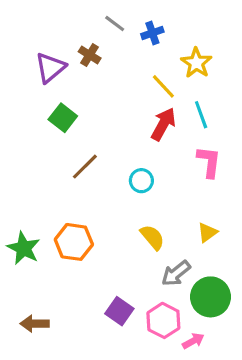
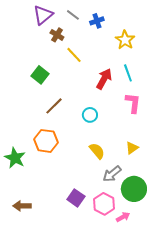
purple triangle: (50, 68) -> (43, 15), moved
yellow line: (163, 86) -> (74, 55), moved
orange hexagon: (74, 242) -> (46, 141), moved

